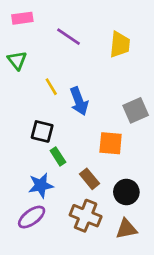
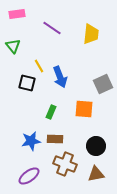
black square: (42, 131) -> (27, 83), moved
green rectangle: (58, 156) -> (51, 112), moved, turned 56
brown rectangle: (90, 179) -> (55, 139), moved, turned -49
purple ellipse: (32, 217) -> (29, 176), moved

